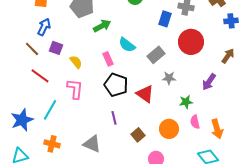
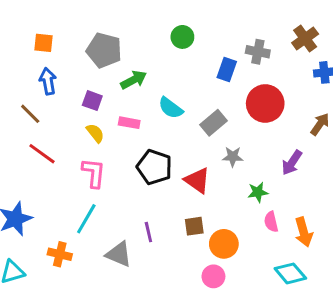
blue arrow: (44, 27) -> (48, 81), turned -36
purple square: (56, 48) -> (92, 101), moved
pink rectangle: (108, 59) -> (129, 123), moved, turned -56
cyan line: (50, 110) -> (86, 219), moved
purple line: (114, 118) -> (148, 232), moved
orange circle: (169, 129) -> (224, 244), moved
brown square: (138, 135) -> (194, 226), moved, turned 32

